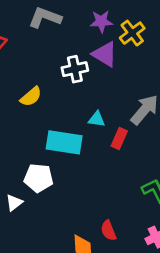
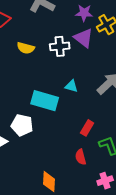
yellow semicircle: (31, 97) -> (26, 48), moved, turned 48
red rectangle: (119, 139) -> (87, 128), moved
red semicircle: (108, 231) -> (81, 157), moved

